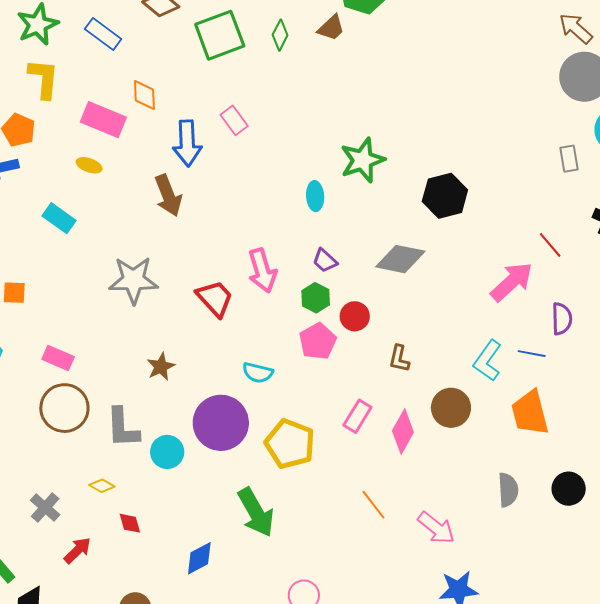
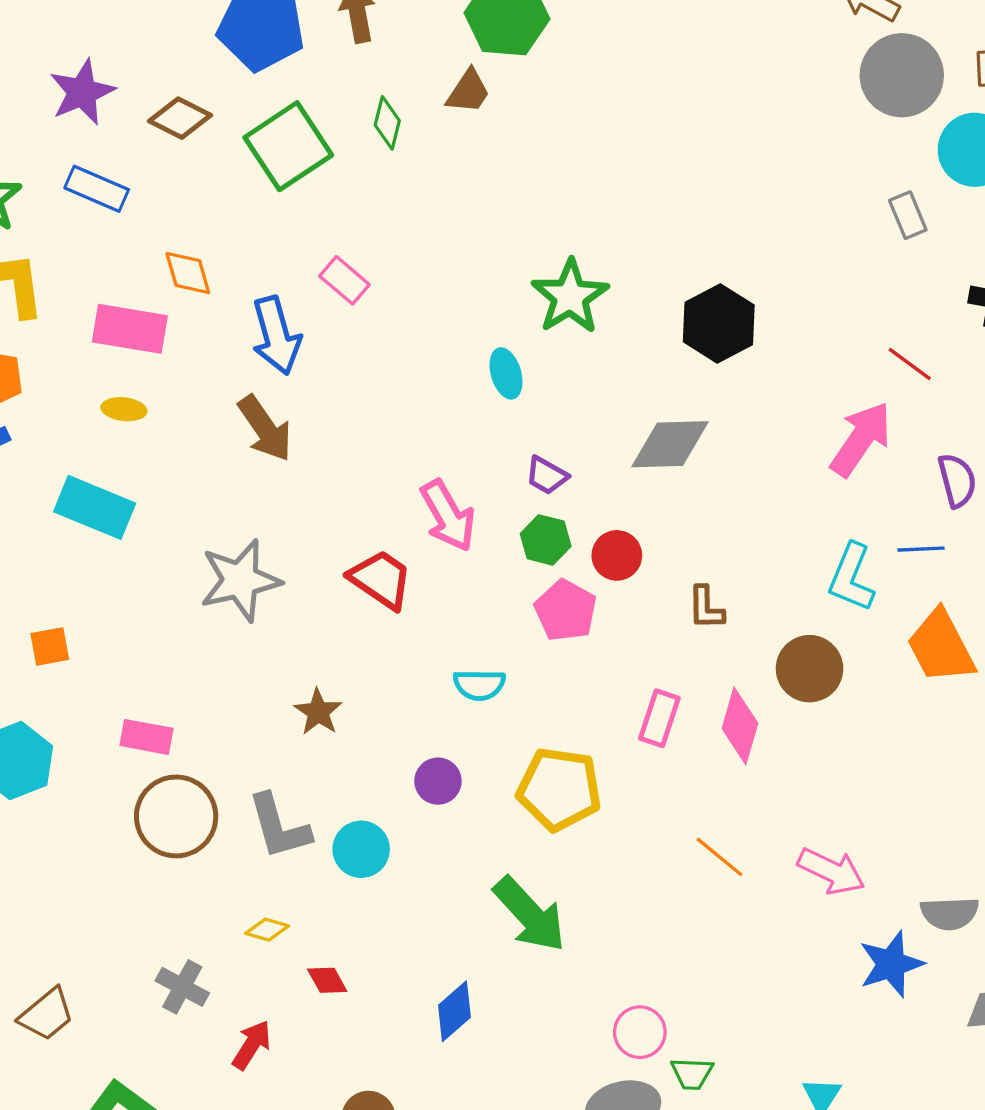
cyan rectangle: (59, 218) -> (95, 507), size x1.4
purple circle: (221, 423) -> (438, 781), size x0.5
gray semicircle: (508, 490) -> (950, 913), moved, turned 104

